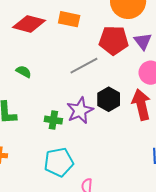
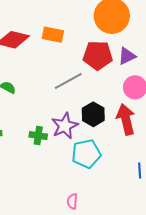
purple triangle: (143, 41) -> (127, 56), turned 42
cyan pentagon: (59, 162) -> (86, 154), moved

